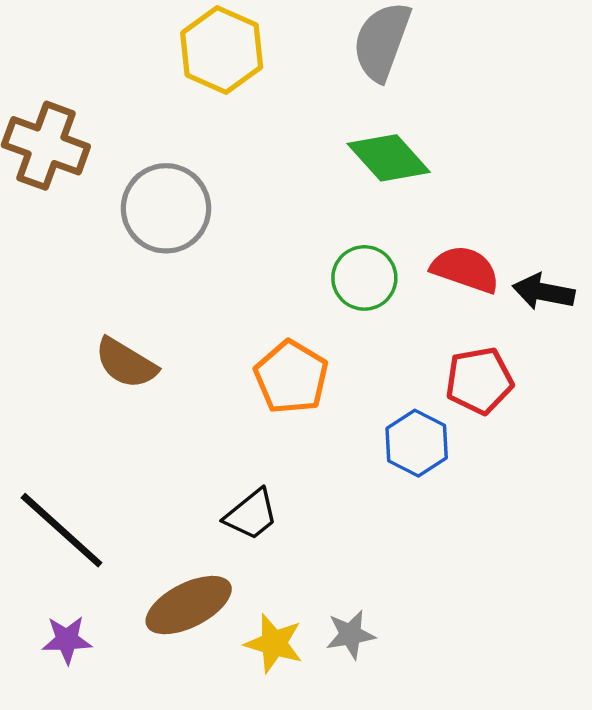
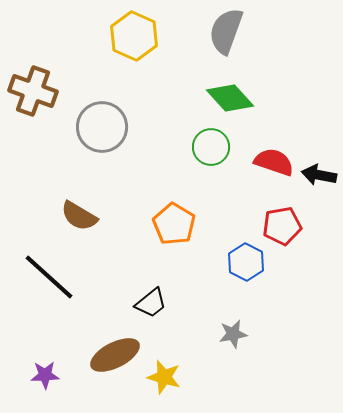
green circle: (364, 278) -> (211, 147), moved
black line: (62, 530) -> (49, 277), moved
gray star: (350, 635) -> (233, 334), moved

